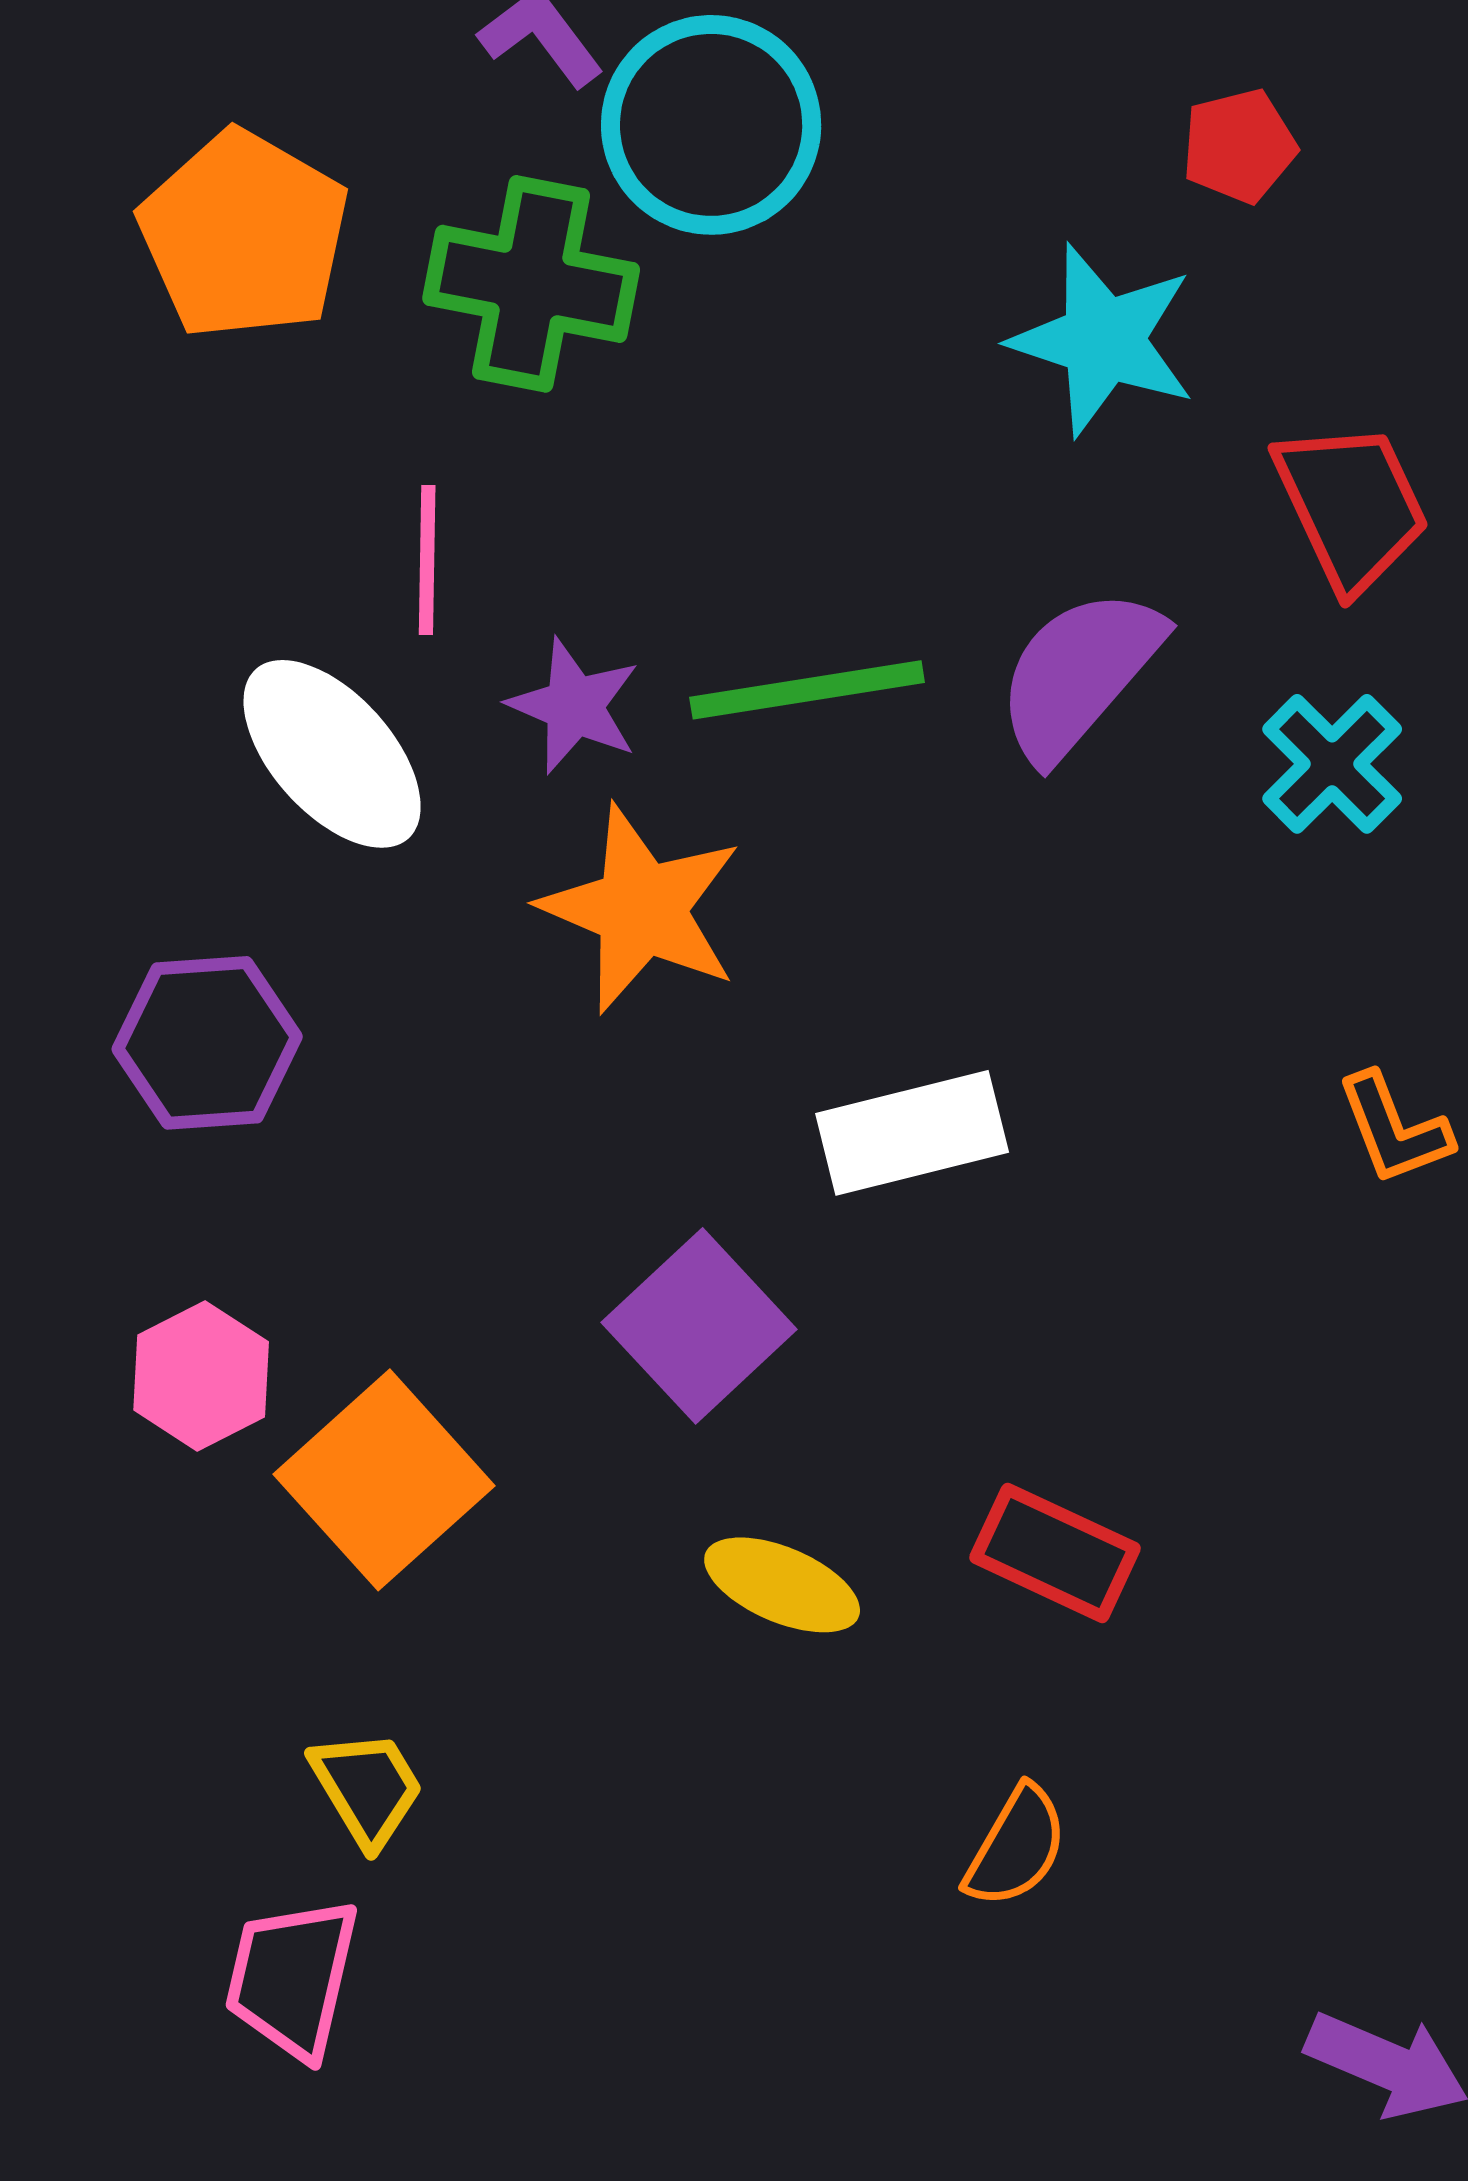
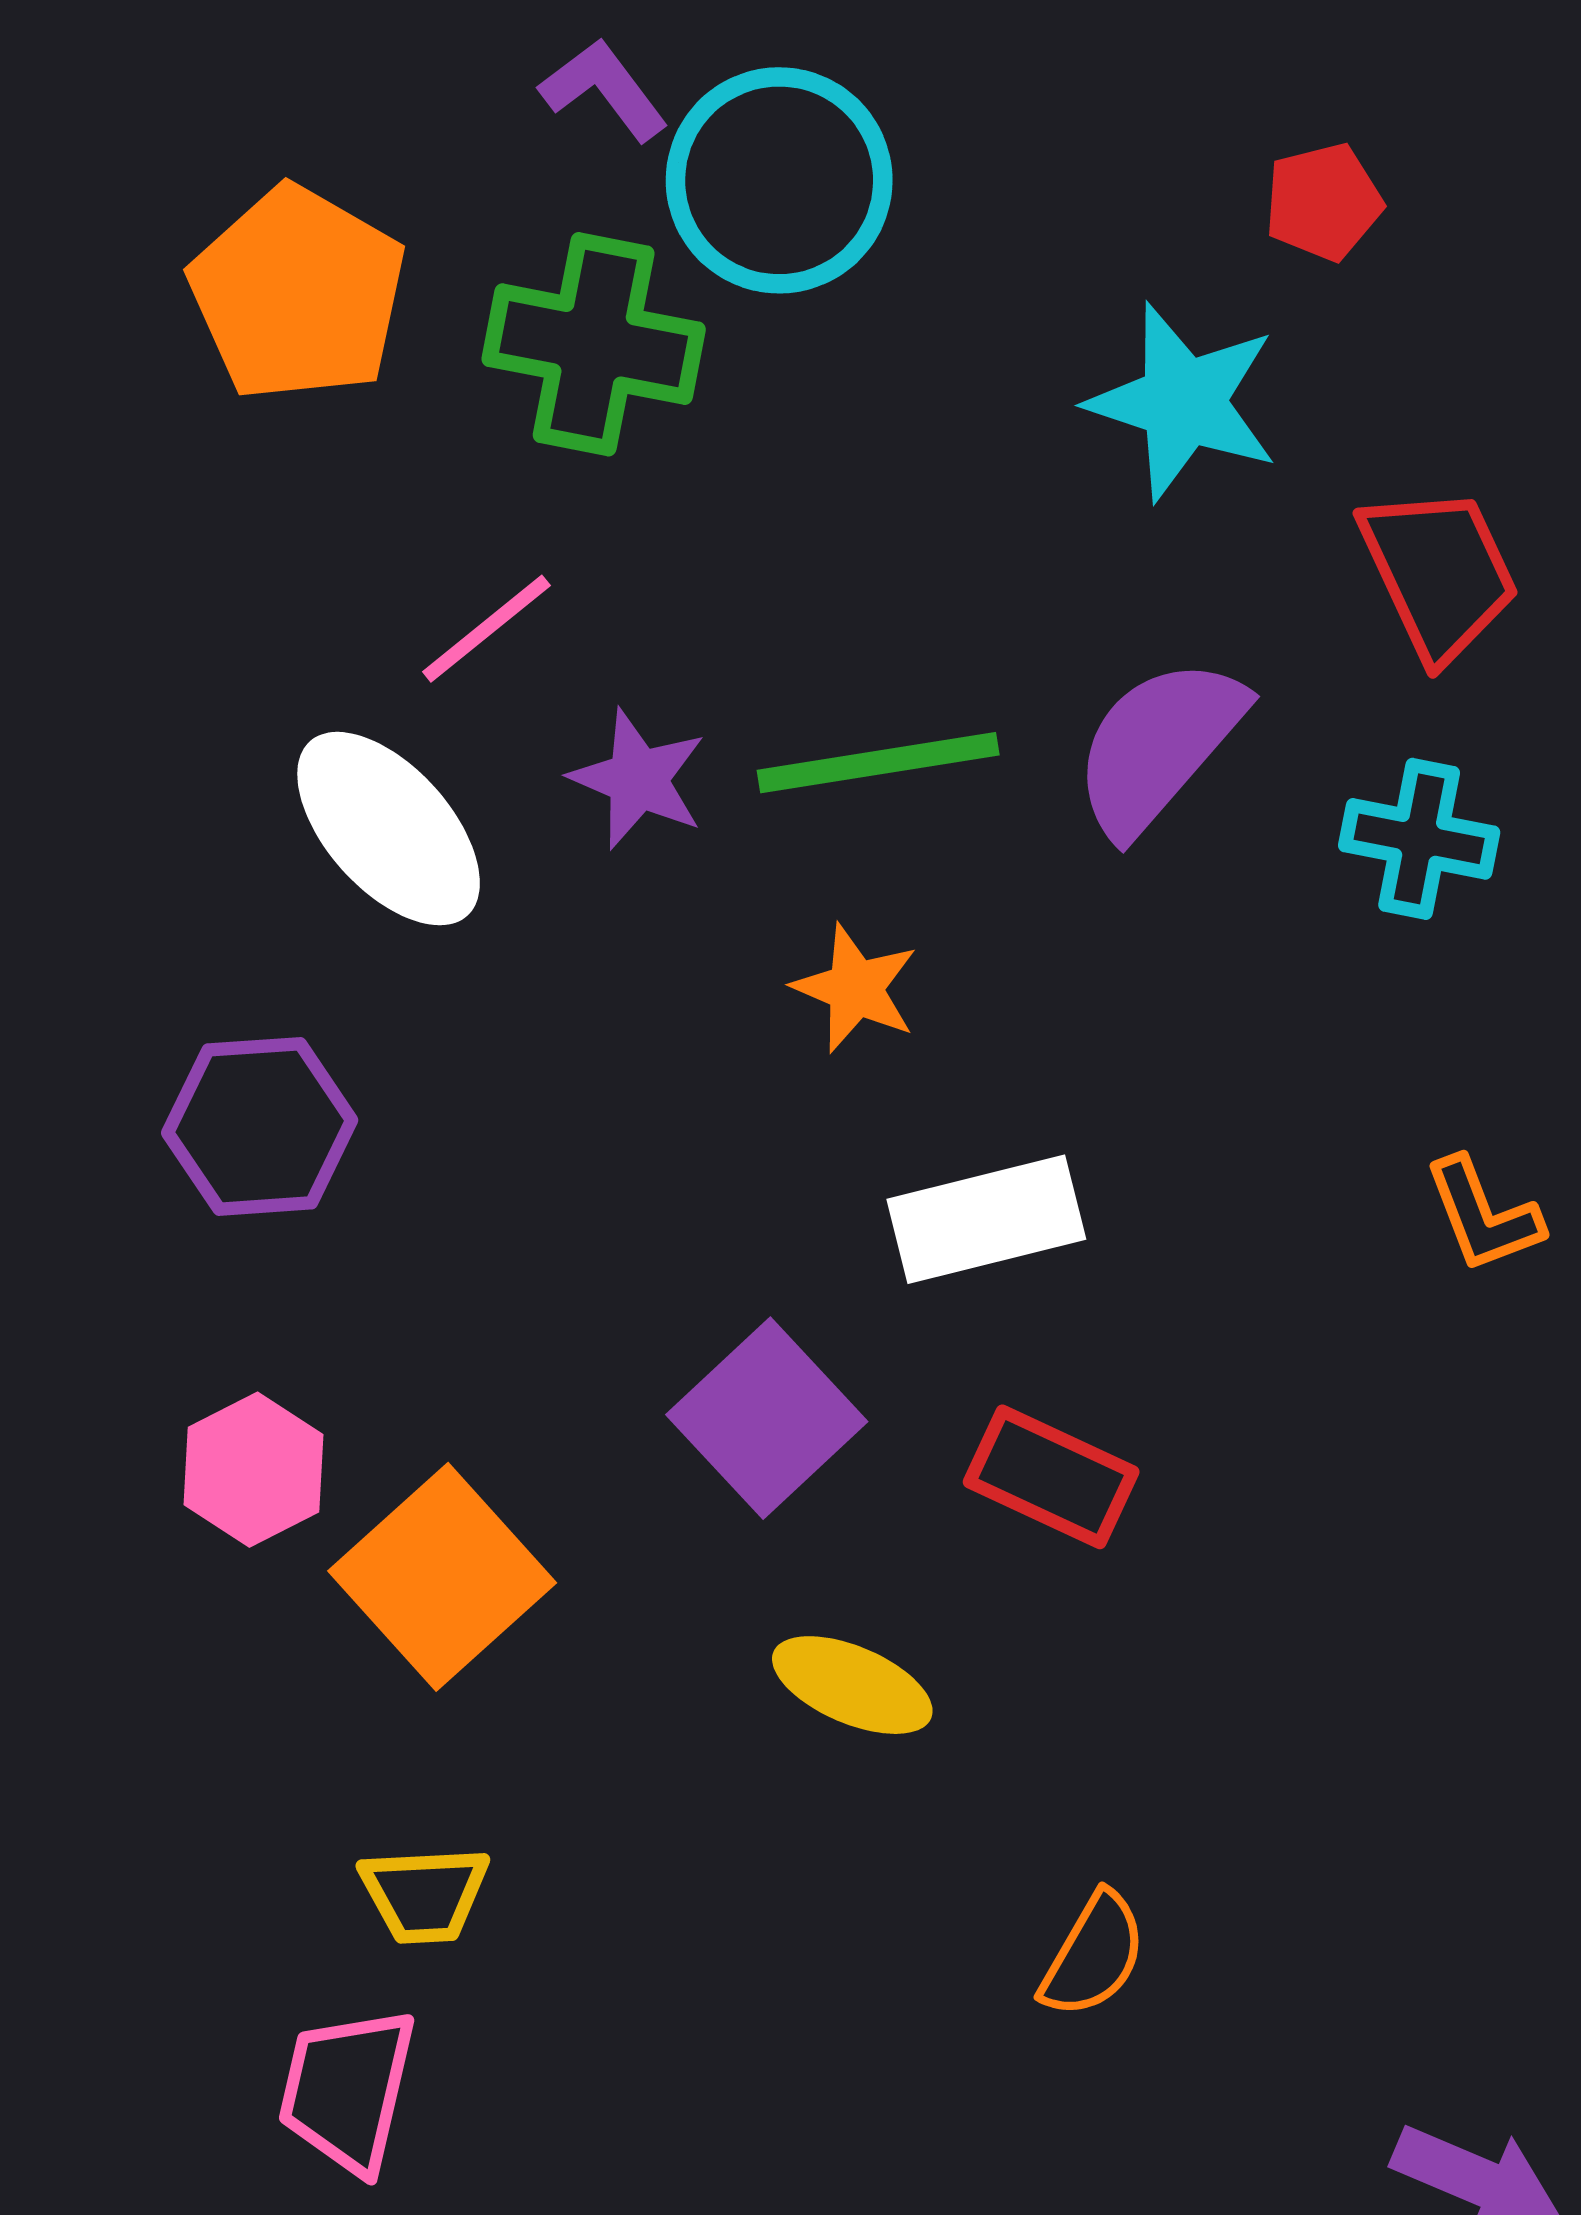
pink line: (427, 560) -> (486, 629), turned 50
cyan cross: (1332, 764) -> (1419, 839), turned -34
orange star: (641, 909) -> (855, 988), moved, size x0.6
red rectangle: (1055, 1553) -> (1051, 1477), moved
yellow trapezoid: (367, 1788) -> (425, 1894), turned 118

